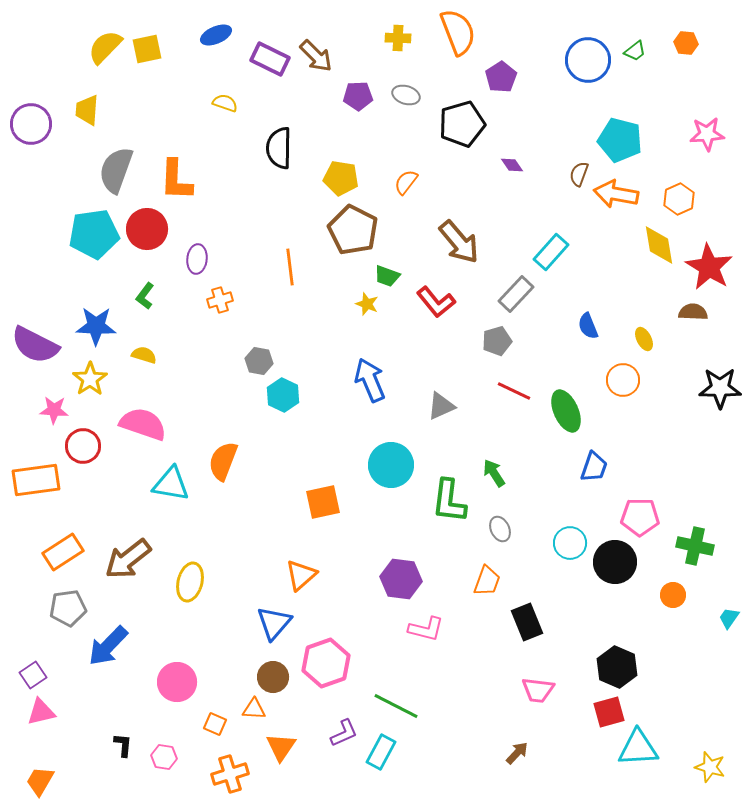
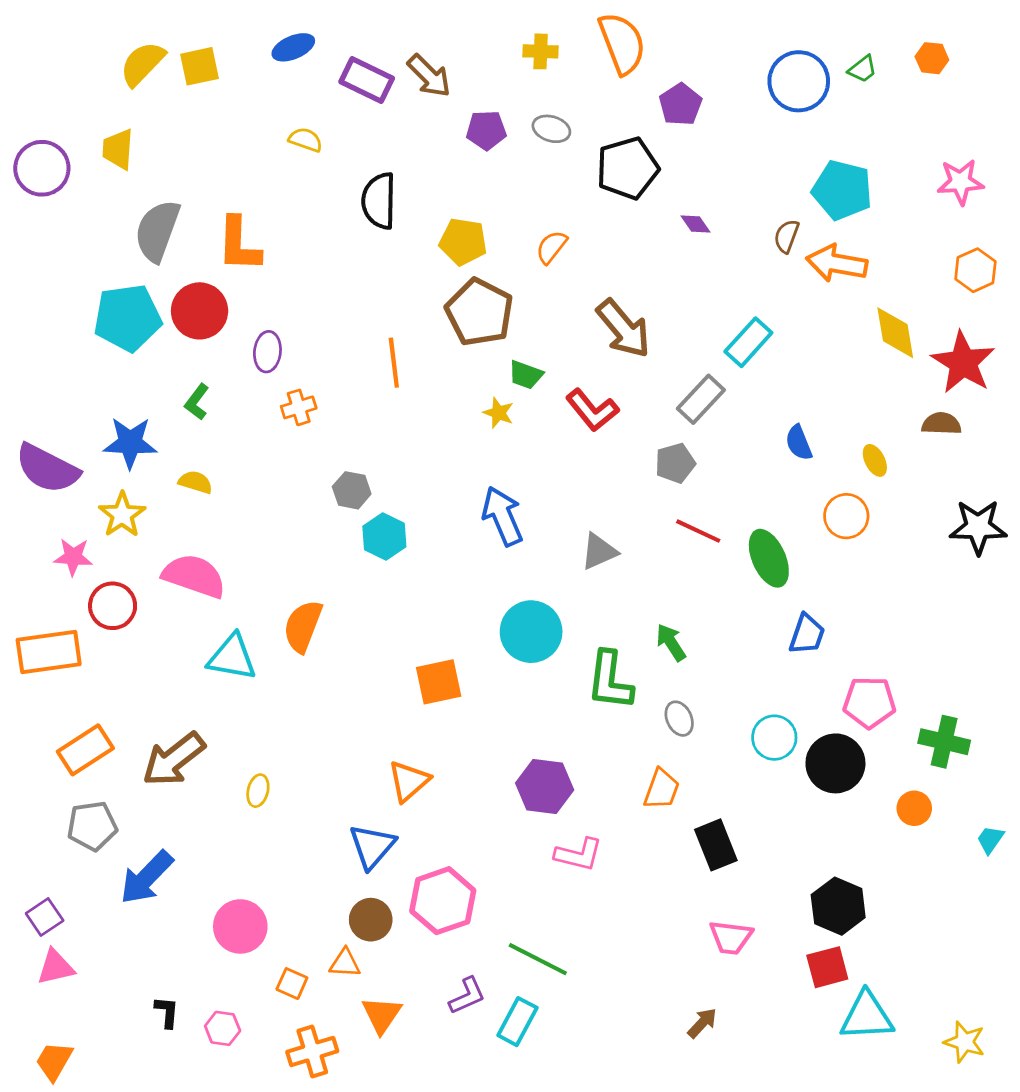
orange hexagon: (679, 199) -> (975, 270), moved
yellow ellipse: (190, 582) -> (258, 791), size x0.6

